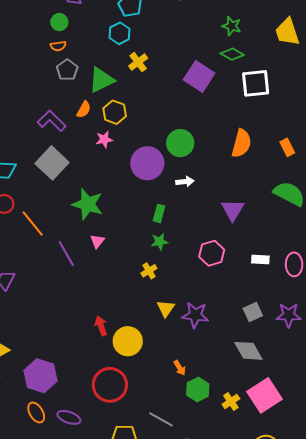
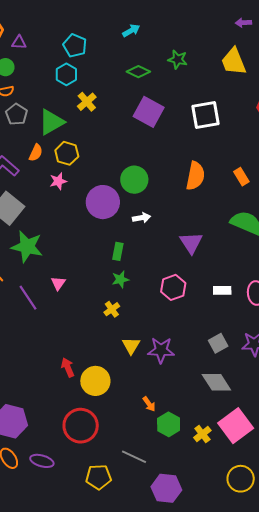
green diamond: (232, 54) -> (138, 72), moved
green star: (88, 204) -> (27, 247), moved

